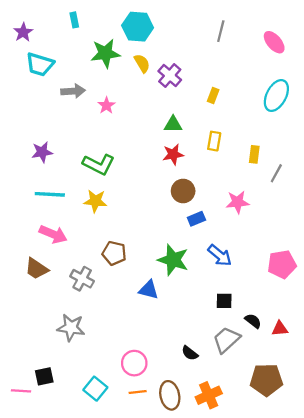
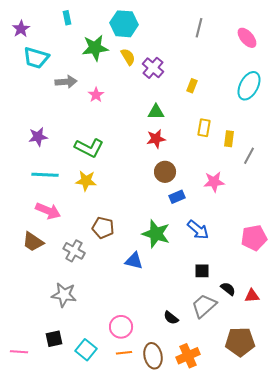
yellow rectangle: (214, 141) -> (204, 128), moved
black square: (44, 376) -> (54, 339), moved

